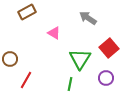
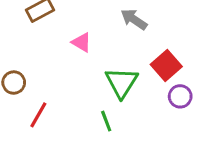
purple circle: (106, 78) -> (180, 96), moved
green line: (70, 84) -> (106, 121), turned -32

